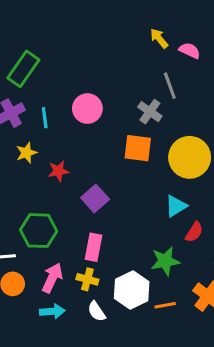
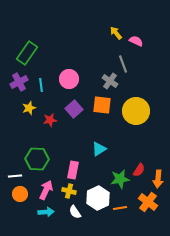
purple square: (95, 198) -> (74, 109), moved
cyan triangle: (176, 206) -> (99, 149), moved
red semicircle: (194, 232) -> (139, 170), moved

